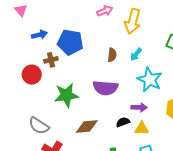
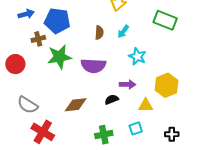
red circle: (32, 75) -> (15, 64), moved
cyan star: (150, 80) -> (137, 56), size x0.7
green star: (66, 95) -> (59, 57), moved
yellow triangle: (142, 128) -> (146, 105), moved

